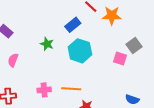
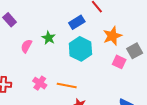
orange star: (112, 16) -> (112, 36), moved, turned -30
pink semicircle: (13, 60) -> (26, 46), moved
pink cross: (44, 90) -> (40, 83), turned 32

